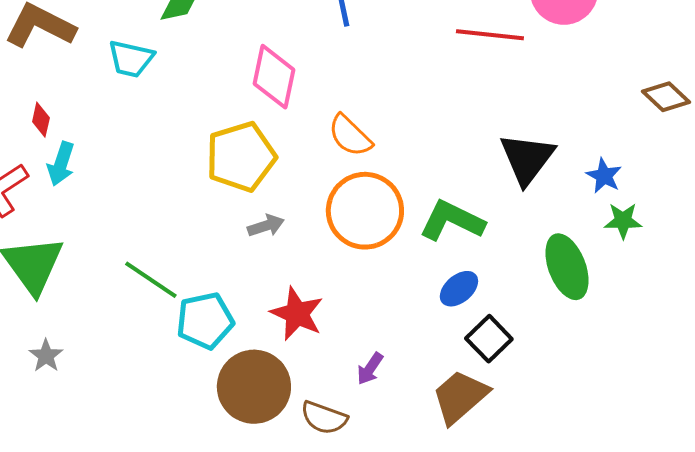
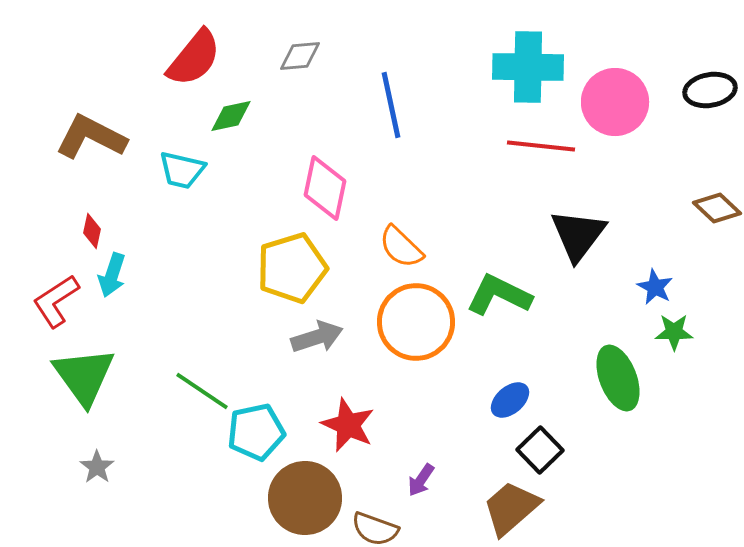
black triangle: (527, 159) -> (578, 235), moved
green L-shape: (452, 221) -> (499, 295), moved
gray arrow: (266, 226) -> (317, 337), size x1.4

